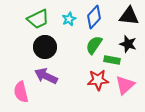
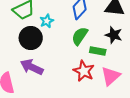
cyan star: (69, 19) -> (47, 21), moved
red star: (98, 80) -> (84, 71), turned 30

